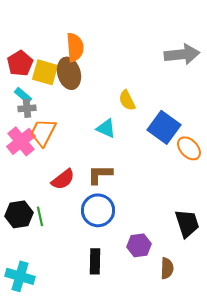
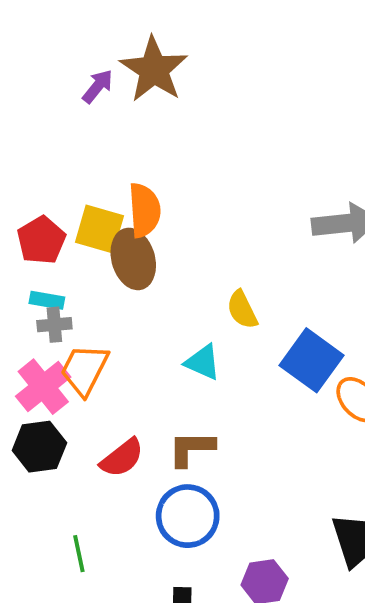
yellow square: (45, 72) -> (99, 229), moved
cyan rectangle: (23, 95) -> (47, 300), turned -30
black hexagon: (19, 214) -> (39, 447), moved
green line: (40, 216) -> (79, 554), moved

